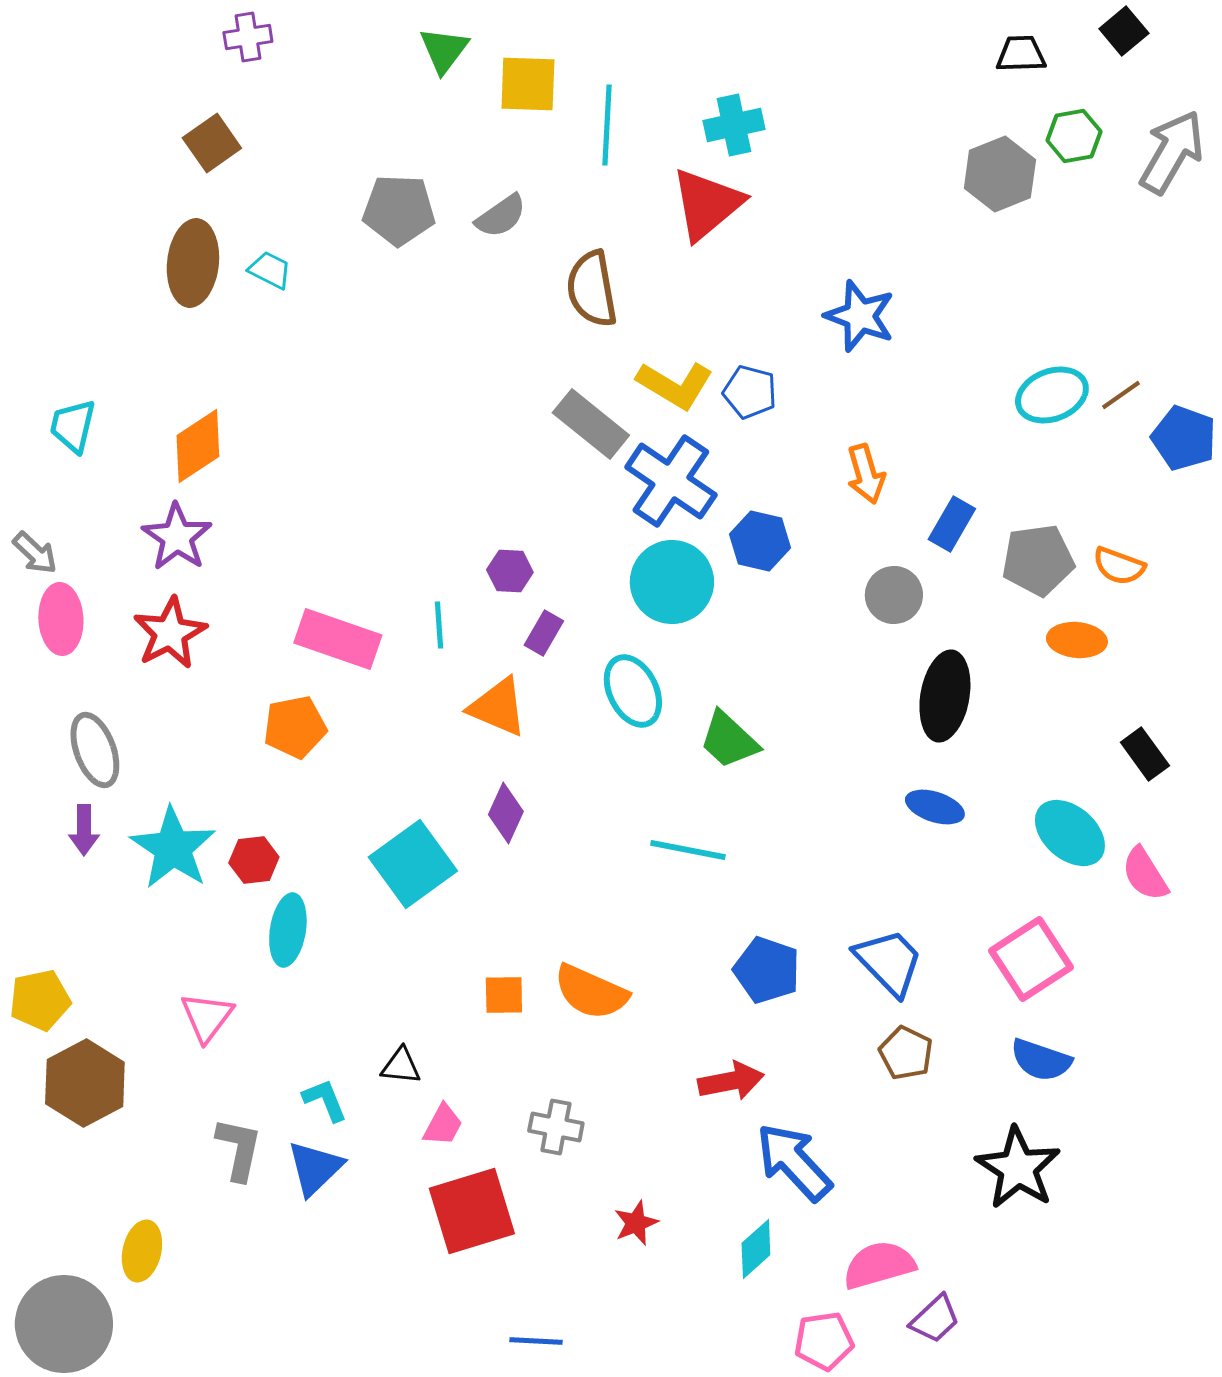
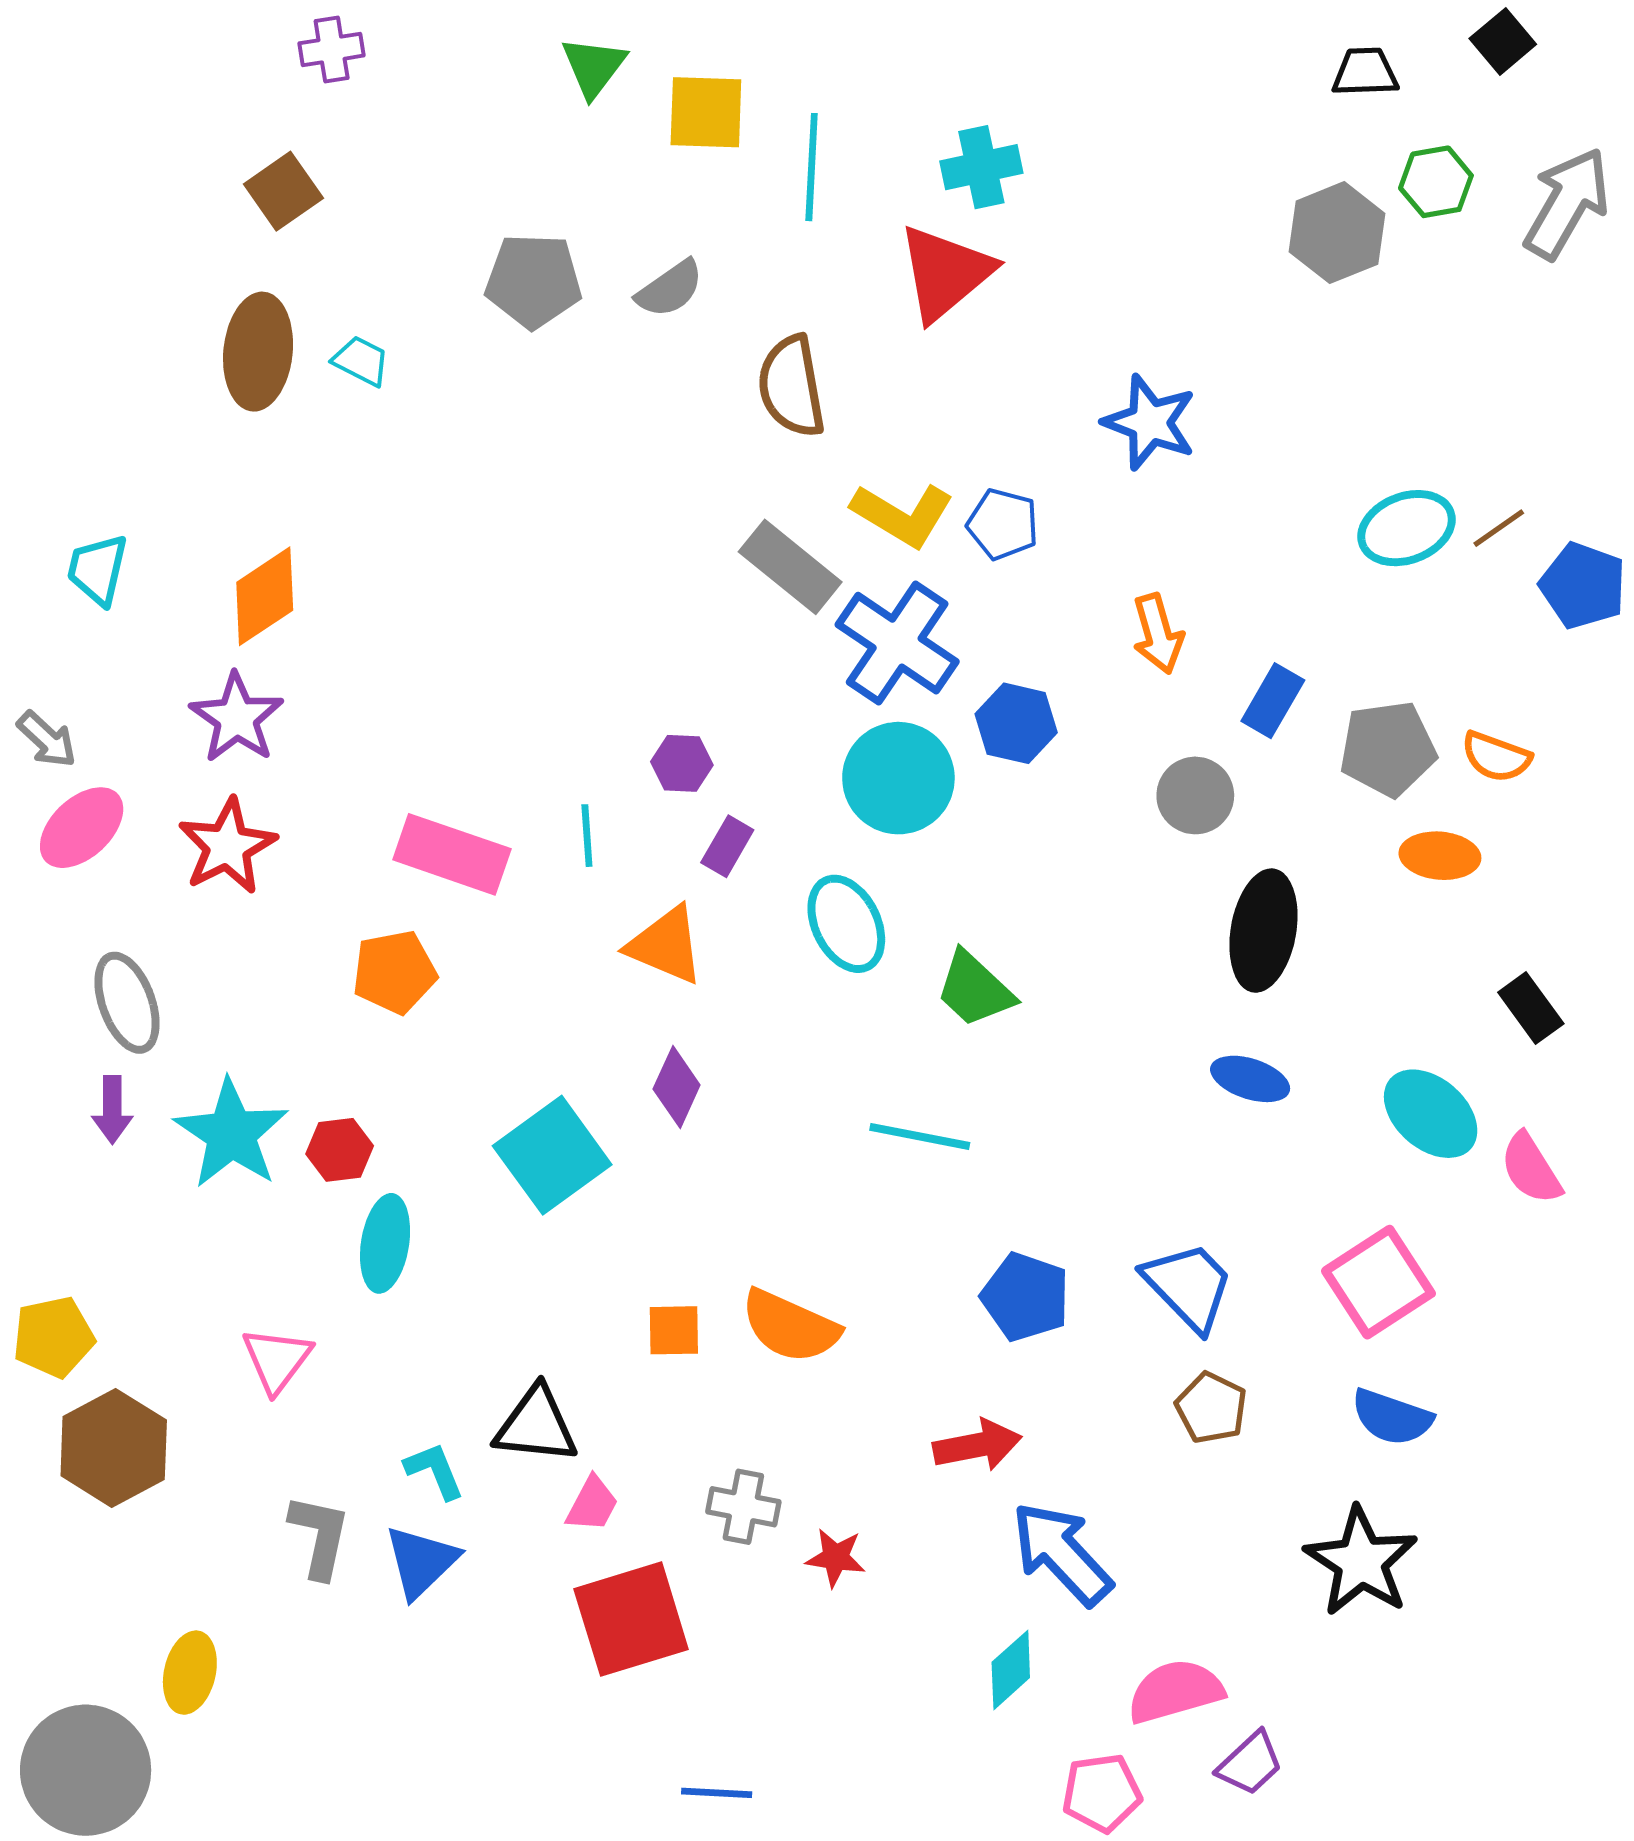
pink ellipse: (61, 619) -> (82, 828), turned 50
black triangle: (401, 1066) -> (536, 1425), size x1.6
red star: (636, 1223) -> (836, 1558), moved, turned 30

